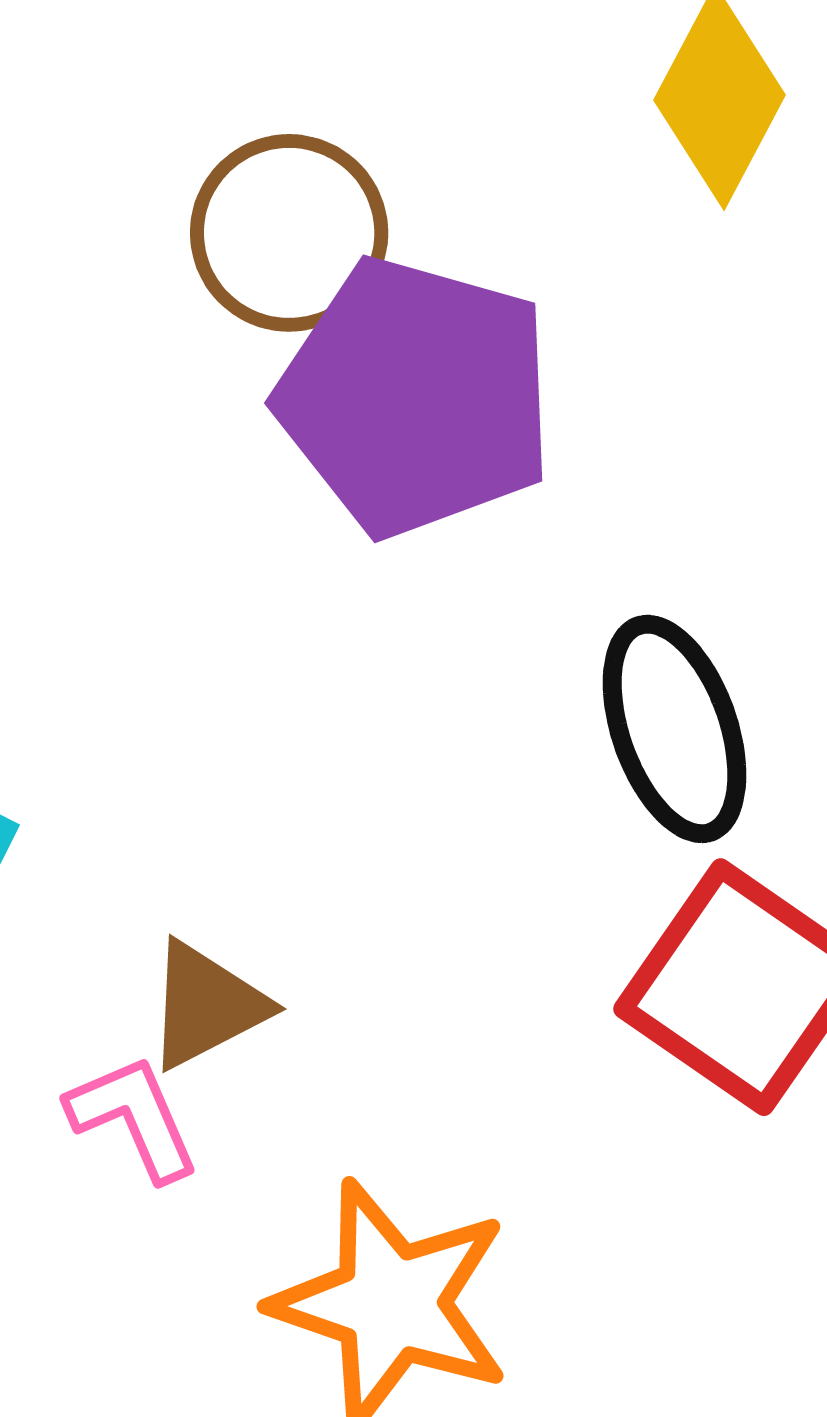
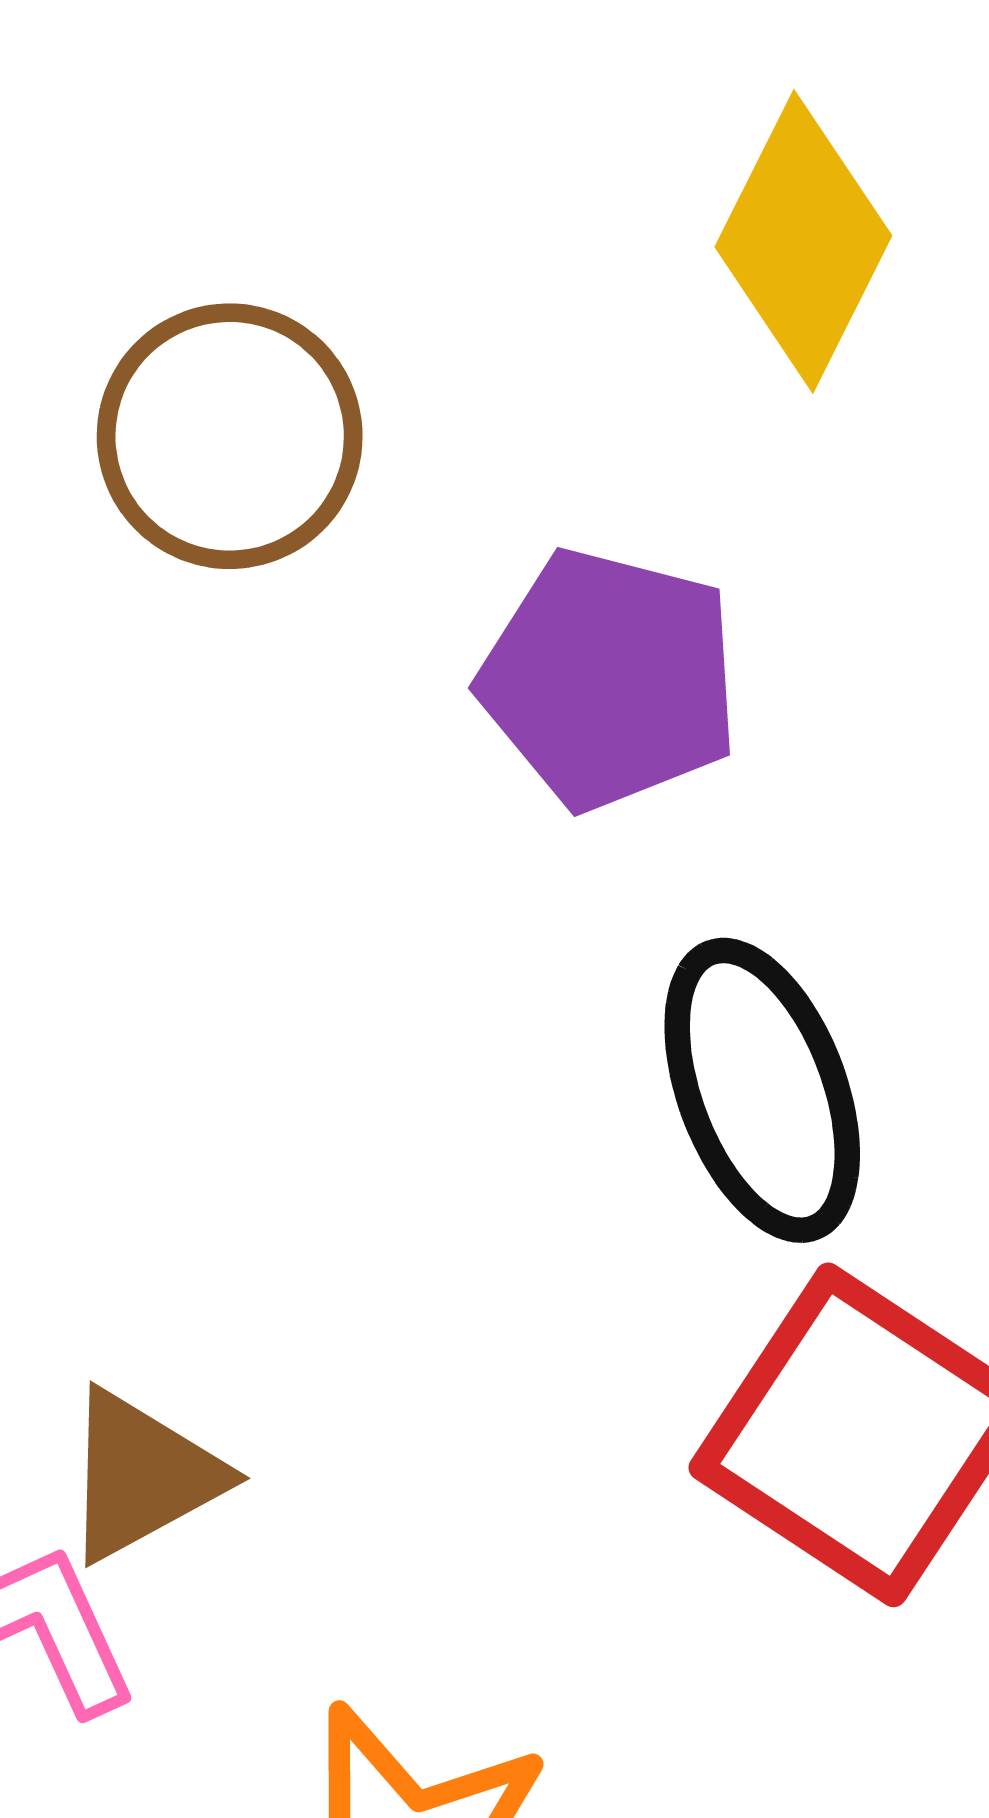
purple pentagon: (416, 397) -> (610, 679), moved, size x0.7

